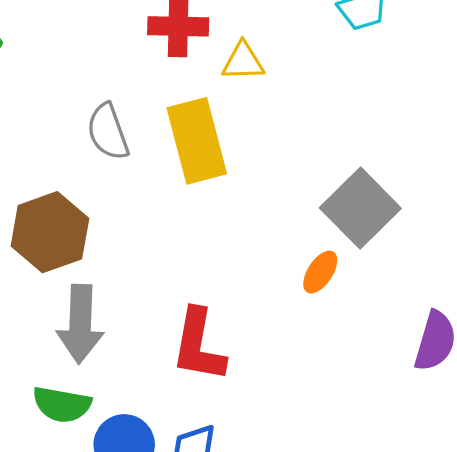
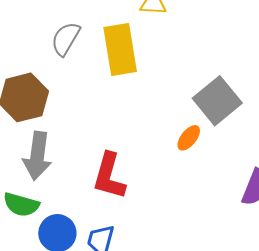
gray semicircle: (108, 132) -> (66, 39), turned 45

